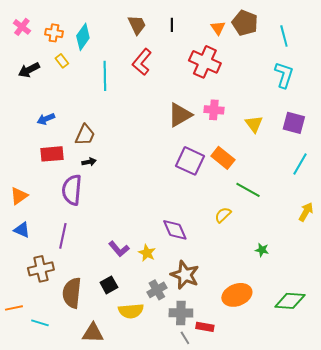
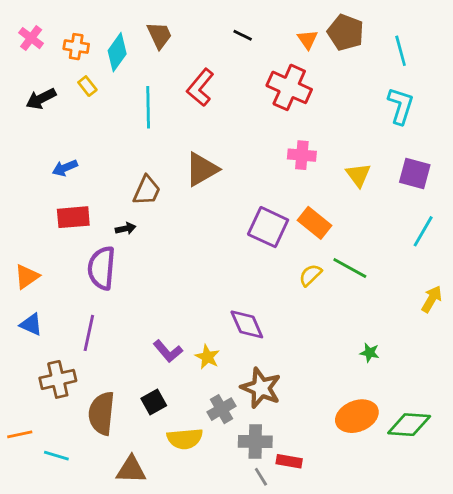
brown trapezoid: (137, 25) -> (159, 35), moved
black line: (172, 25) -> (243, 35), turned -64
brown triangle: (180, 115) -> (202, 169), moved
brown trapezoid: (85, 135) -> (147, 190), moved
yellow semicircle: (223, 215) -> (310, 275), moved
orange ellipse: (237, 295) -> (357, 416), moved

